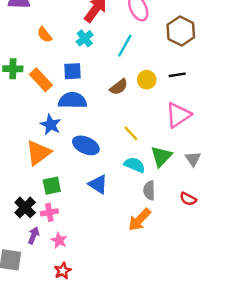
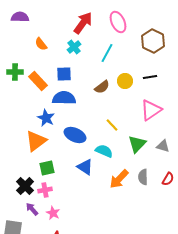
gray triangle: (193, 159) -> (163, 146), turned -40
cyan semicircle: (135, 165) -> (104, 151), moved
gray semicircle: (149, 190) -> (143, 177), moved
red semicircle: (188, 199) -> (168, 179), moved, turned -88
orange arrow: (139, 220) -> (119, 179), moved
purple arrow: (34, 235) -> (32, 209), turned -64

